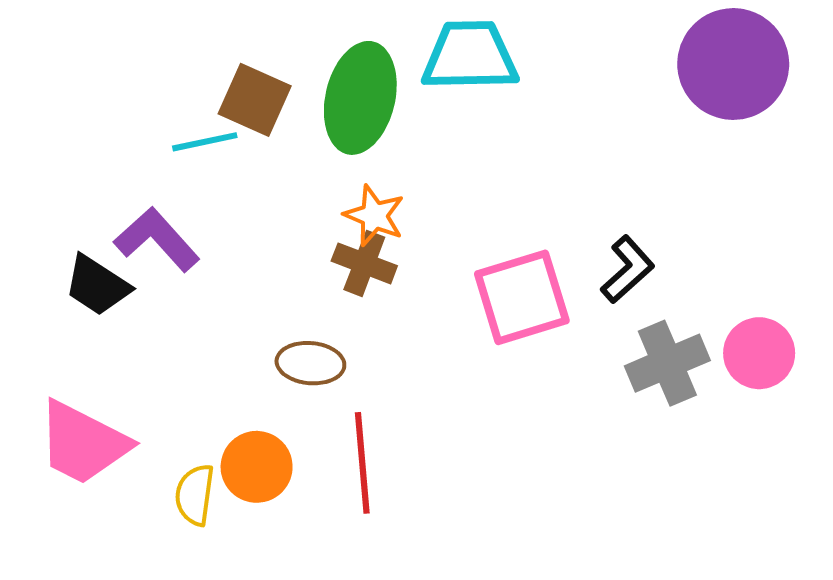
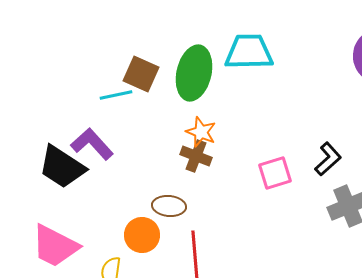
black trapezoid: (97, 285) -> (62, 167), size x1.4
pink square: (522, 297) -> (275, 173), size x0.7
orange circle: (257, 467) -> (142, 235), moved

